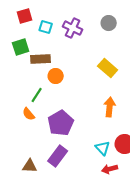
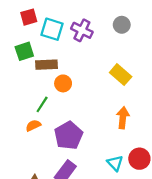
cyan square: (46, 27) -> (52, 29), size x1.5
orange semicircle: (29, 114) -> (33, 125), turned 104

